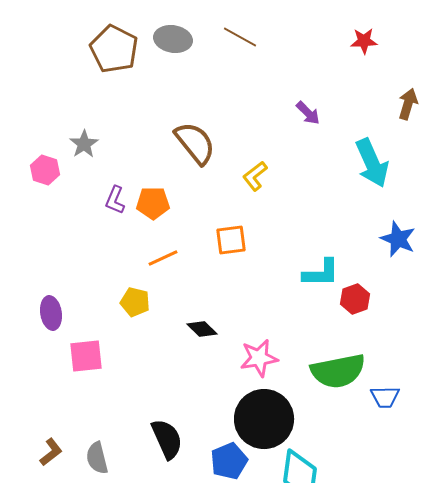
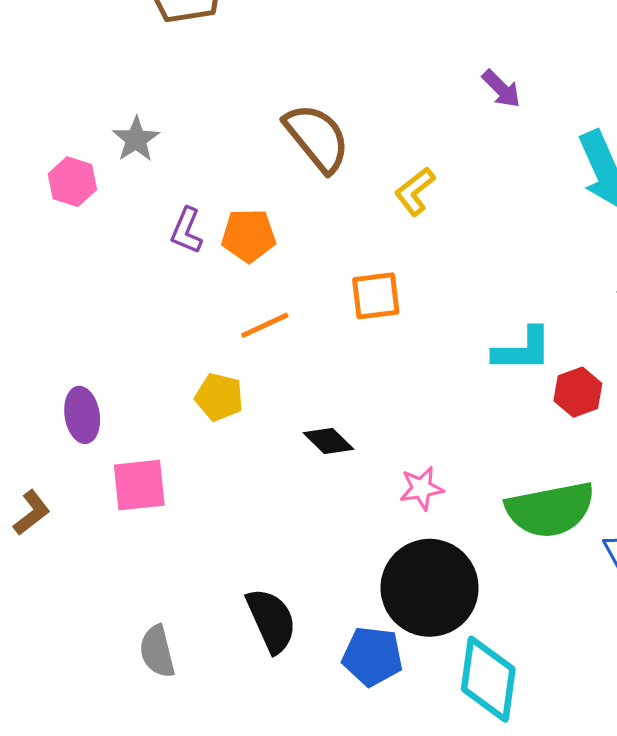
pink star: (259, 358) -> (421, 488), size x0.7
brown L-shape: (51, 452) -> (32, 513), moved
blue pentagon: (229, 461) -> (372, 656), turned 30

